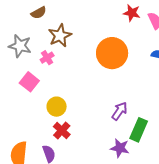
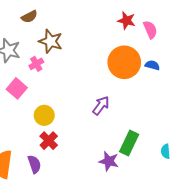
brown star: (60, 36) -> (51, 41), turned -30
orange circle: (112, 53) -> (124, 62), moved
purple arrow: (120, 111) -> (101, 106), moved

